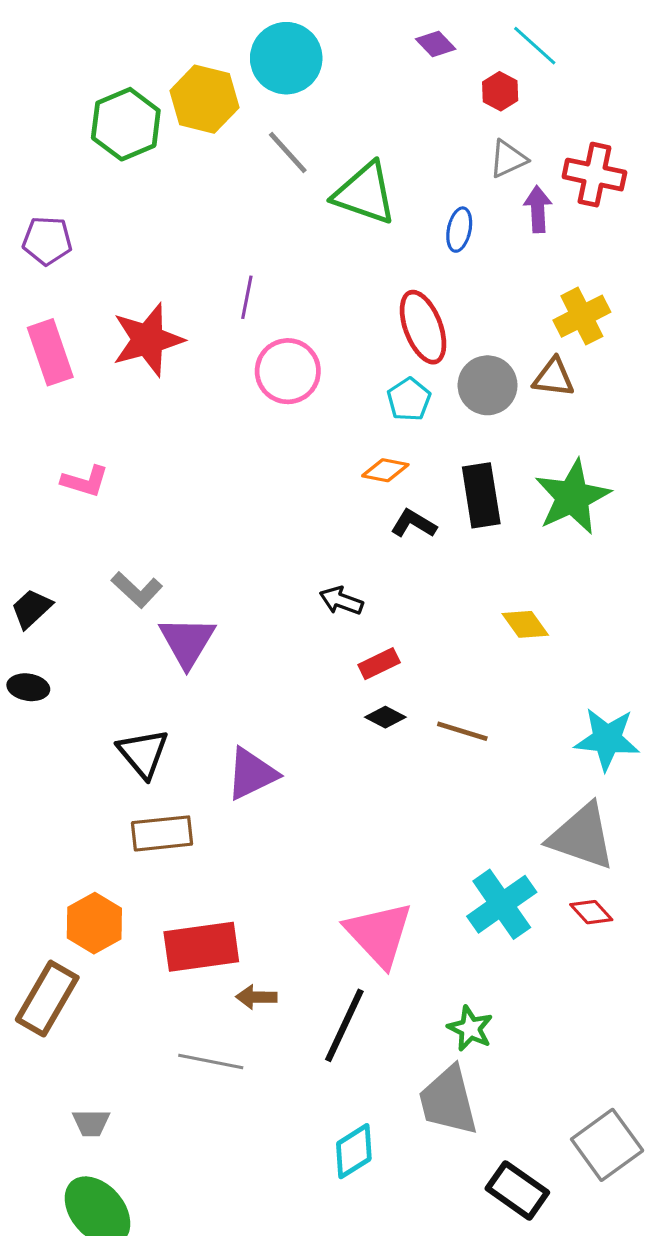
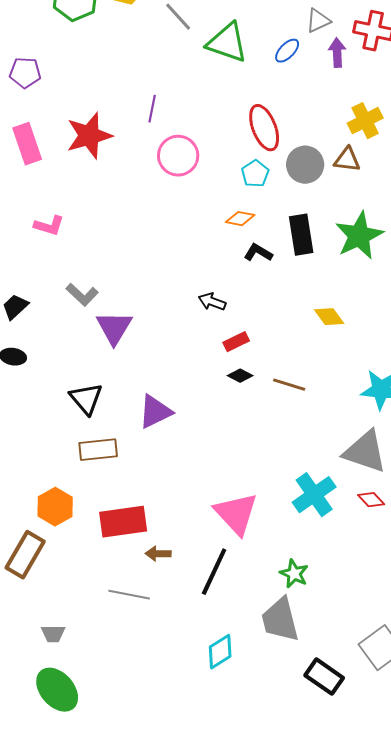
blue ellipse: (459, 230) -> (287, 51), moved, turned 32

